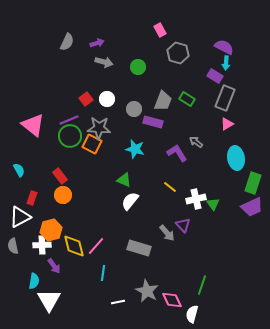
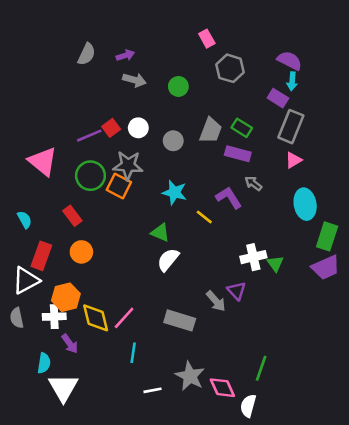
purple line: (69, 120) -> (89, 136), moved
purple rectangle: (153, 122) -> (238, 154), moved
red rectangle: (60, 176) -> (72, 216), moved
yellow line: (170, 187) -> (204, 217), moved
red rectangle: (32, 198) -> (41, 256), size x1.5

